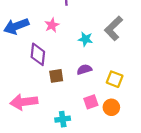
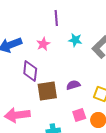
cyan star: (85, 39) -> (75, 40), moved
brown square: (56, 76) -> (47, 91), size x1.5

